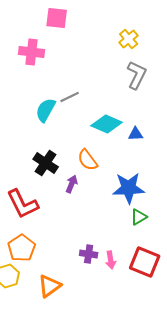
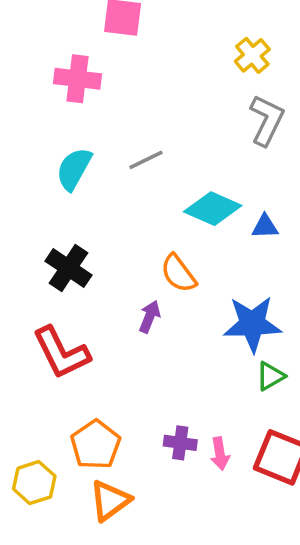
cyan semicircle: (46, 110) -> (74, 169), moved
black cross: (46, 163) -> (68, 268), moved
orange pentagon: (22, 248) -> (96, 445), moved

